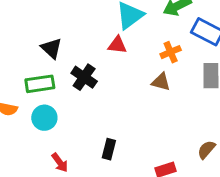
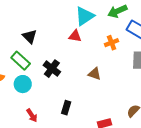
black cross: (84, 77) -> (52, 69), moved
brown triangle: (161, 82) -> (95, 74), moved
green rectangle: (40, 84) -> (21, 61), turned 48

